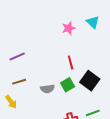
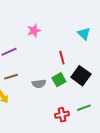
cyan triangle: (93, 22) -> (84, 34), moved
pink star: (69, 28) -> (34, 31), moved

